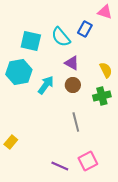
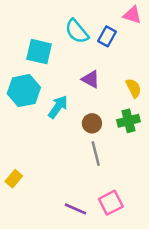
cyan semicircle: (61, 37) -> (77, 31), moved
brown circle: (73, 85) -> (92, 123), moved

